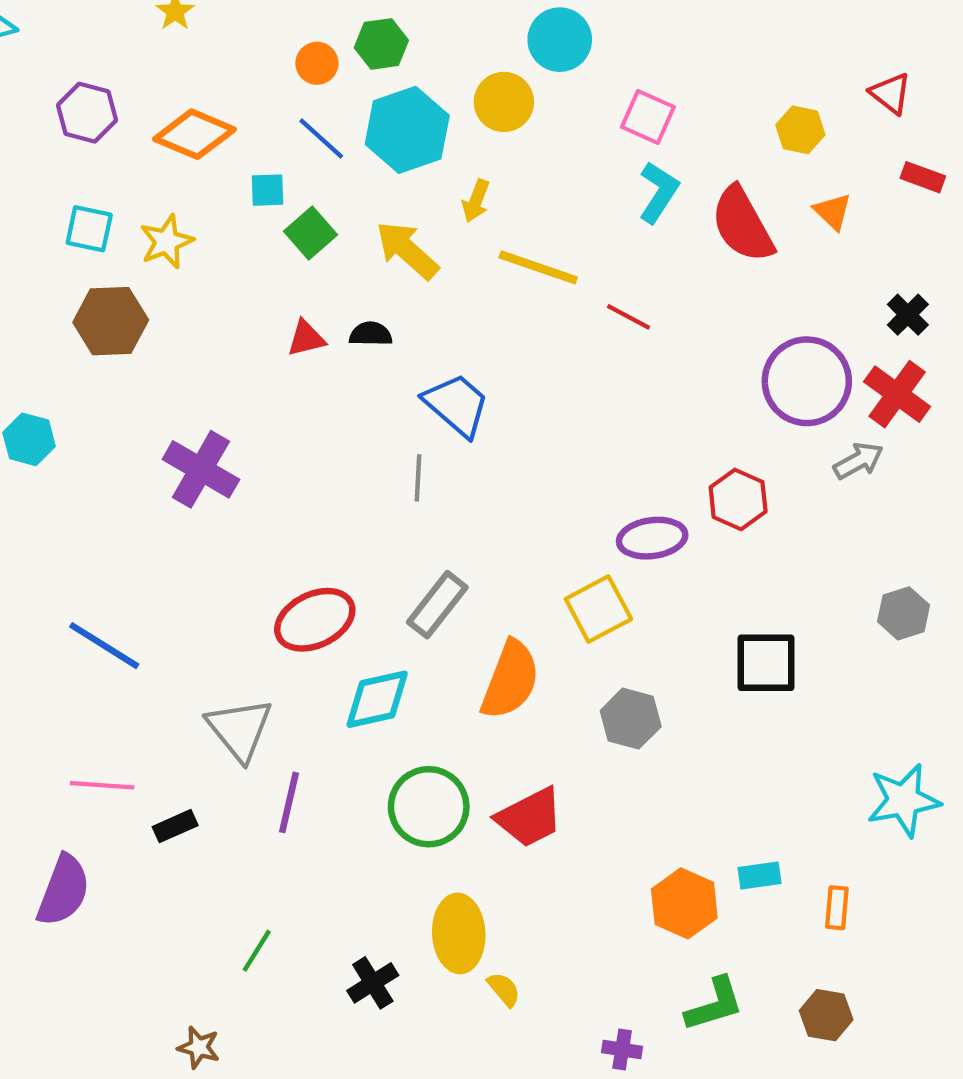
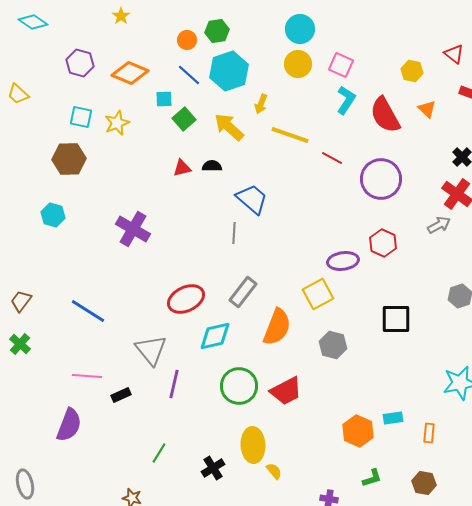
yellow circle: (504, 102) -> (298, 64), moved
brown hexagon: (111, 321) -> (69, 159), moved
purple circle: (807, 381) -> (381, 179), moved
green L-shape: (714, 1004) -> (372, 478), size x0.7

